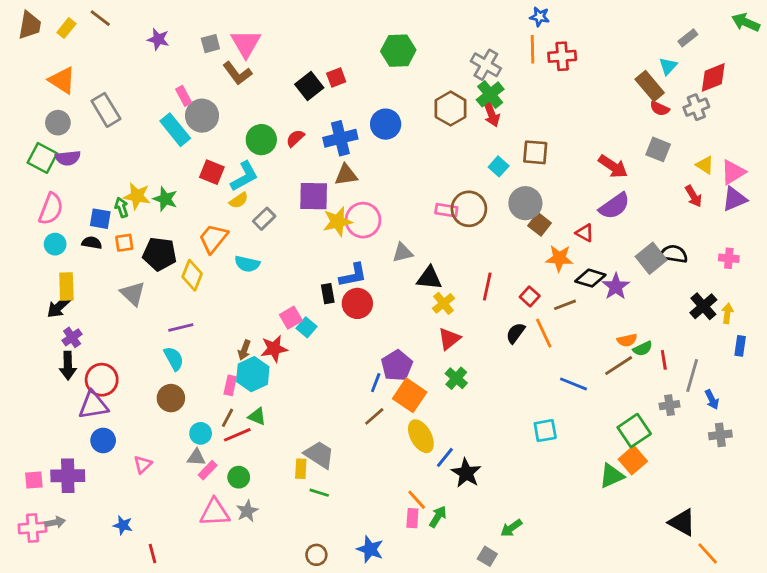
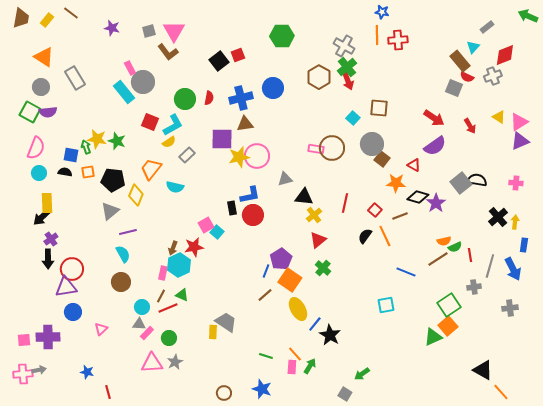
red semicircle: (295, 138) -> (209, 98), turned 144
gray square: (658, 149) -> (454, 88), moved
red arrow: (693, 196) -> (470, 126), moved
gray triangle: (133, 294) -> (110, 211), moved, turned 36
blue arrow: (712, 399) -> (513, 269), moved, size x1.6
green line: (319, 493) -> (266, 356), moved

